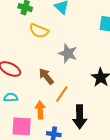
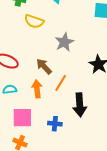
gray star: (68, 53) -> (64, 42), turned 30
orange arrow: (40, 110) -> (37, 89), moved

